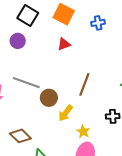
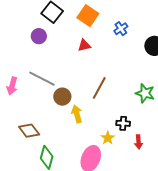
blue cross: (98, 23) -> (121, 29), turned -32
yellow arrow: (66, 113) -> (77, 114), turned 120
yellow star: (83, 131) -> (108, 138), moved

